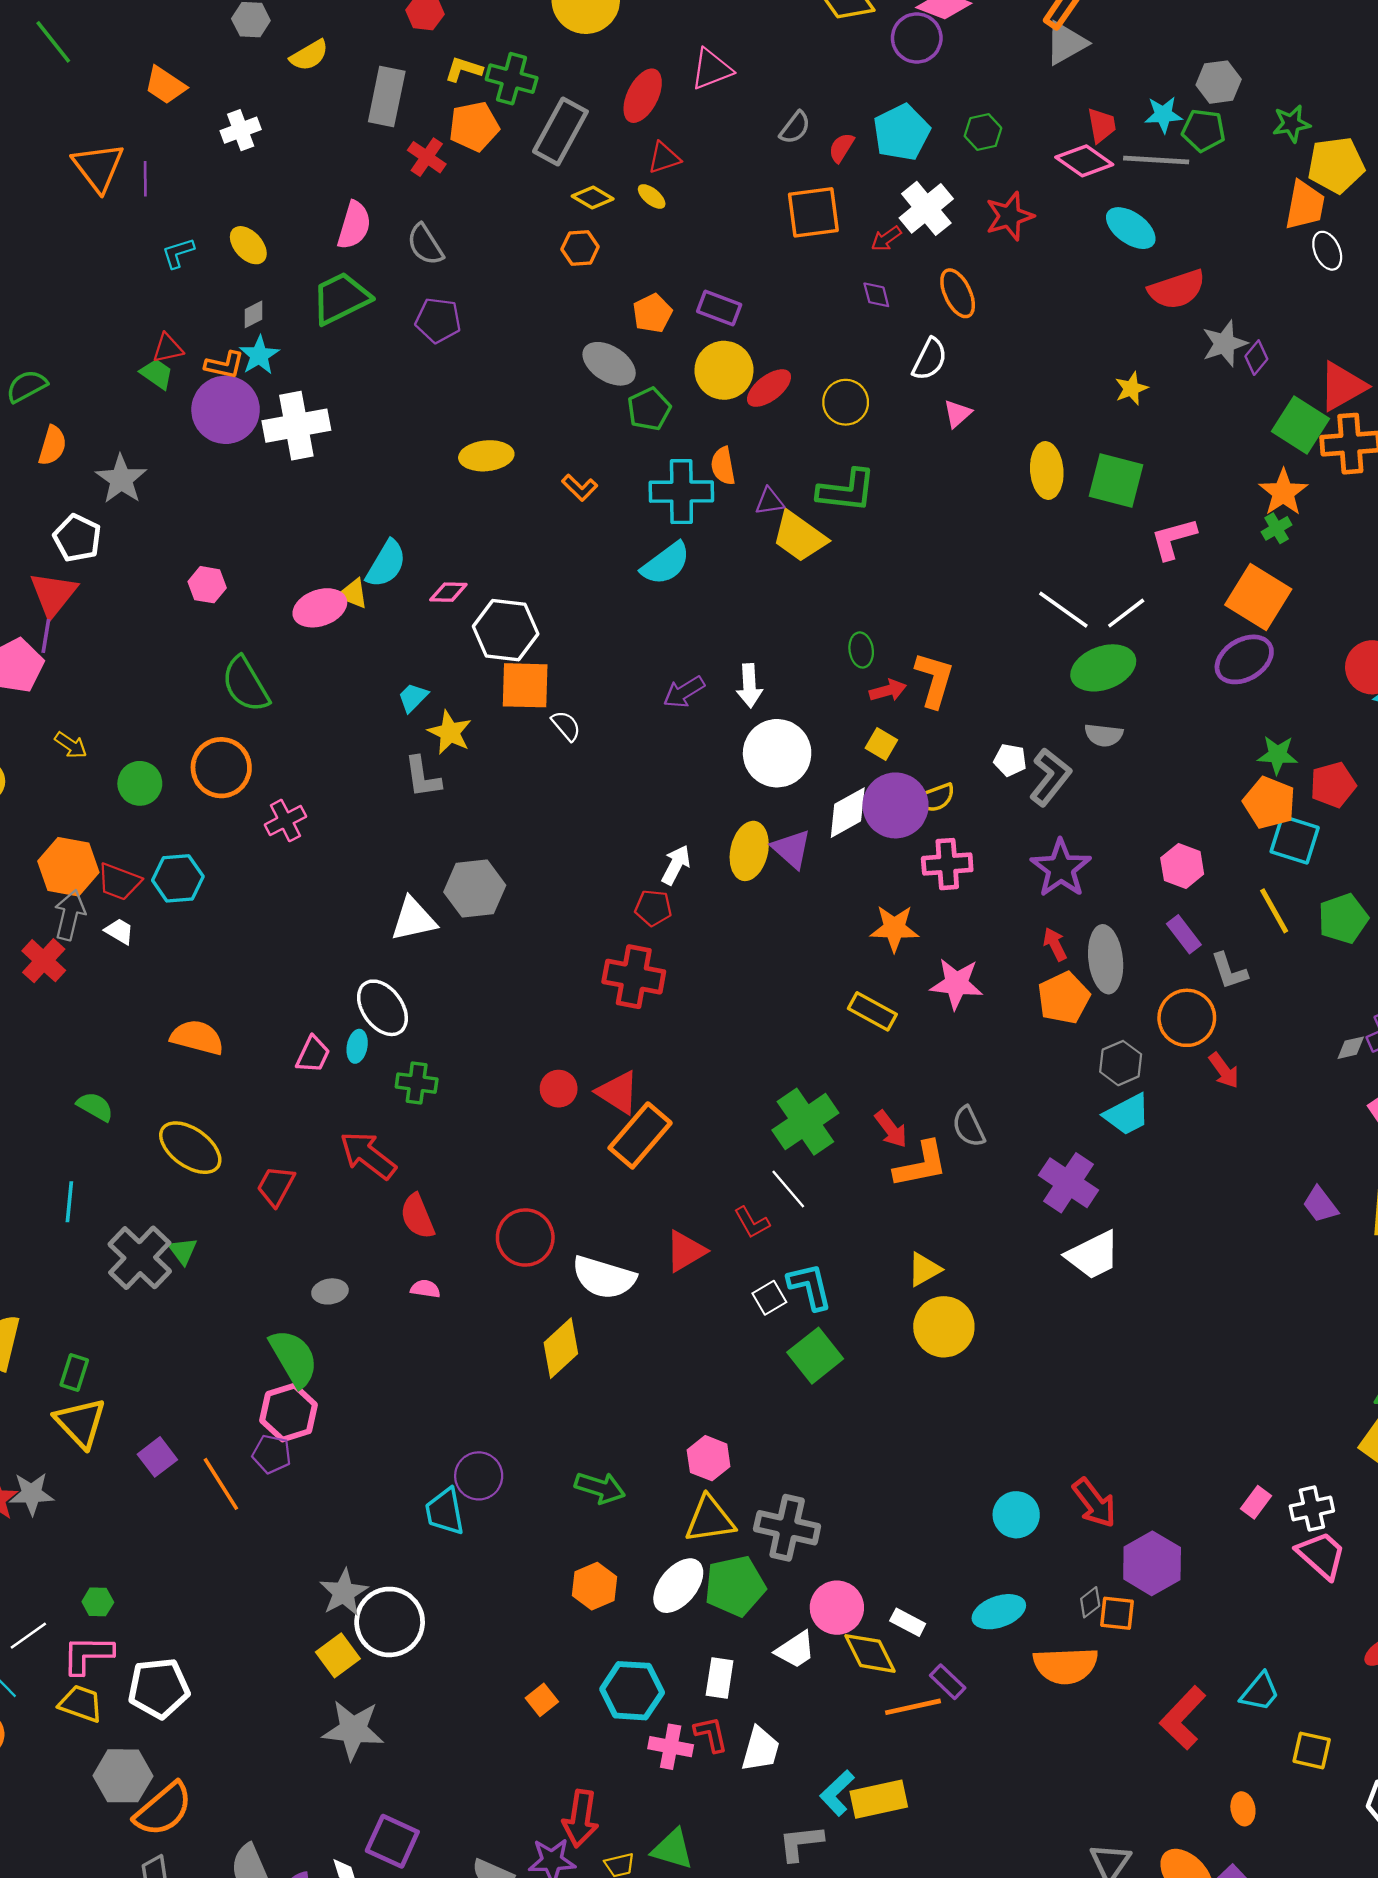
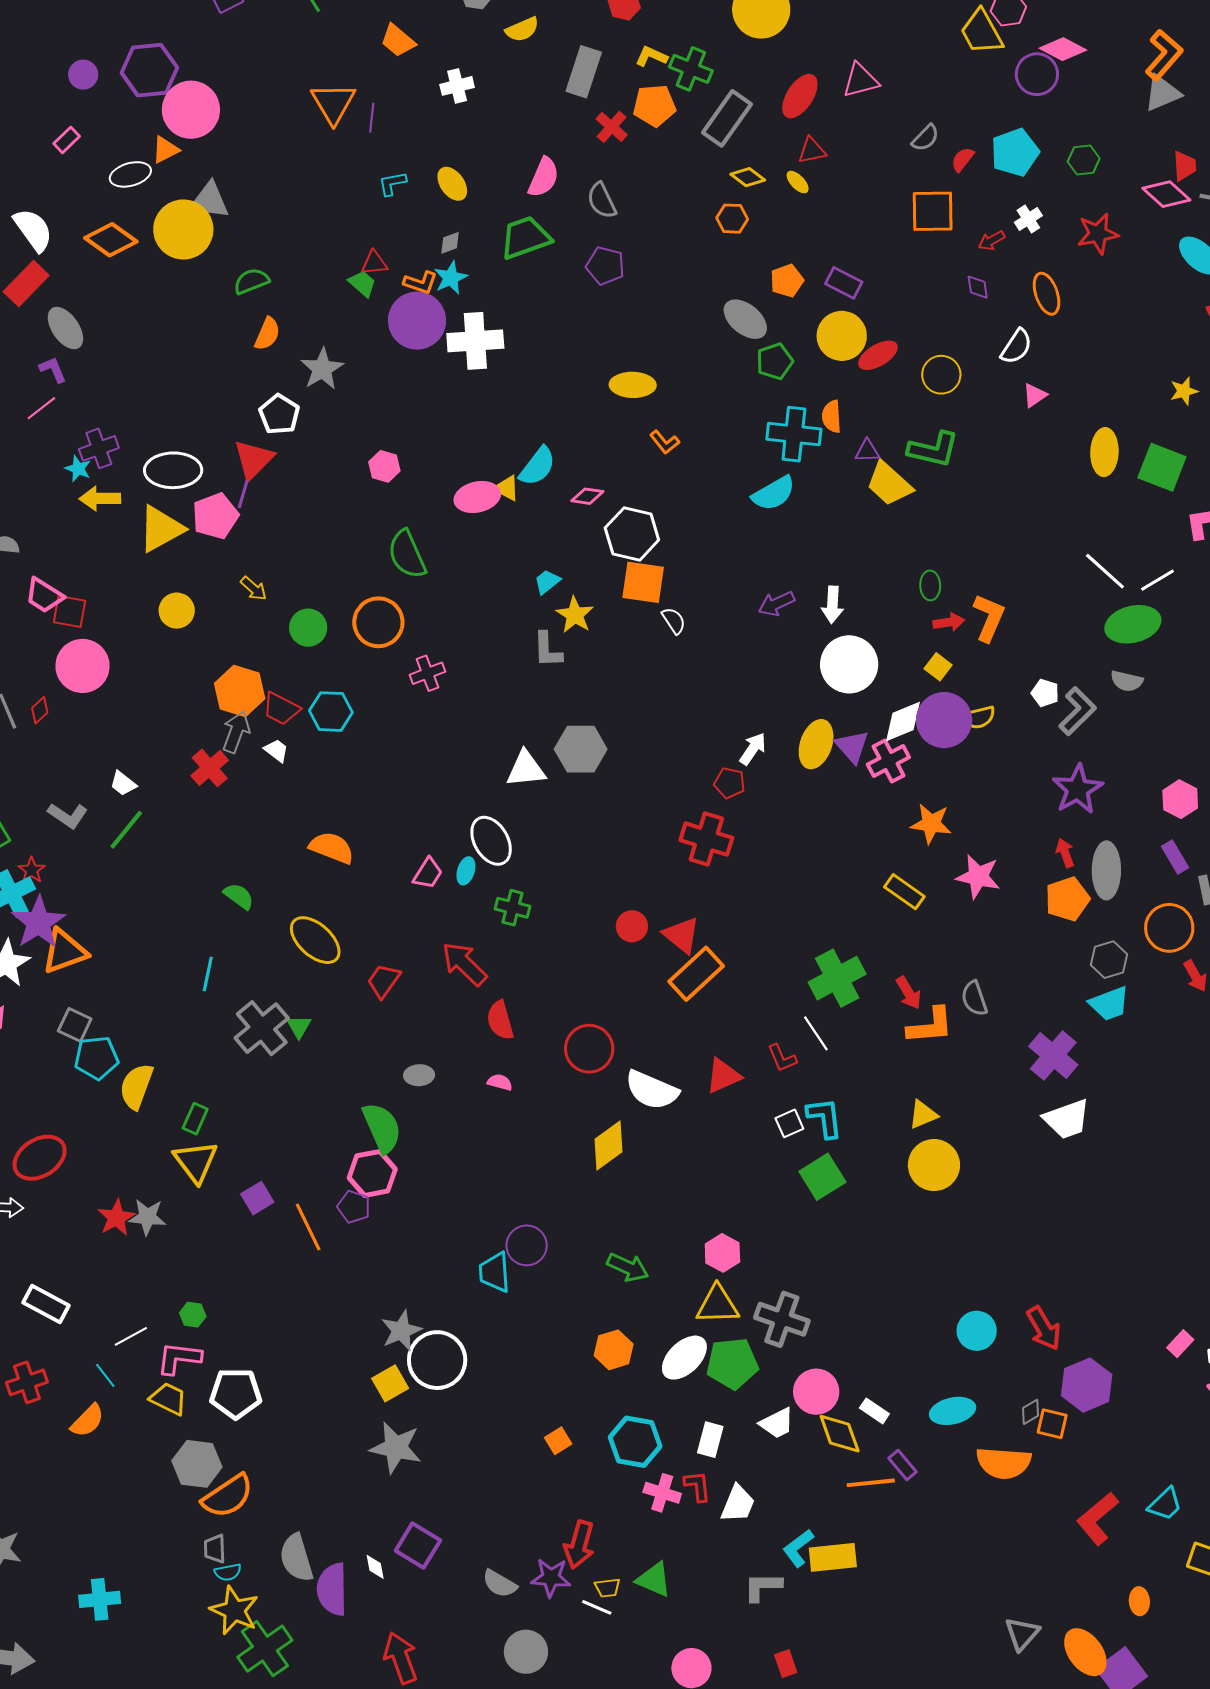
white cross: (926, 208) -> (1028, 219), size x0.6
orange L-shape: (580, 488) -> (665, 442), moved
pink cross: (947, 864) -> (888, 761), moved, turned -30

